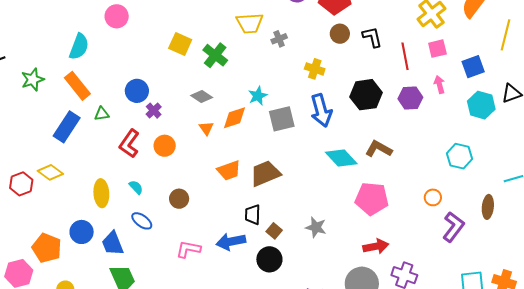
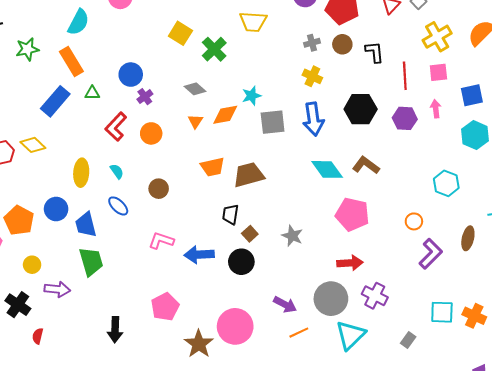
gray cross: (279, 39) -> (312, 43), moved
blue arrow: (231, 242) -> (199, 255), moved

